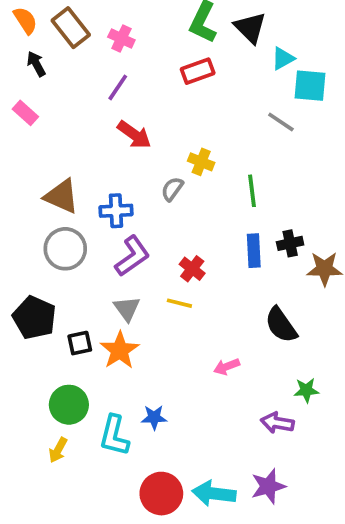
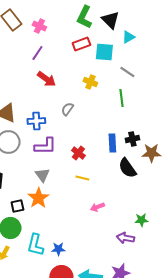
cyan square: (310, 86) -> (104, 52), moved
yellow cross: (201, 162) -> (90, 82), moved
green line: (252, 191) -> (121, 98), moved
purple L-shape: (132, 256) -> (45, 146), turned 35
yellow line: (179, 303) -> (82, 178), moved
black semicircle: (281, 325) -> (127, 168), moved
black square: (80, 343) -> (17, 206), moved
blue star: (154, 417) -> (58, 249), moved

